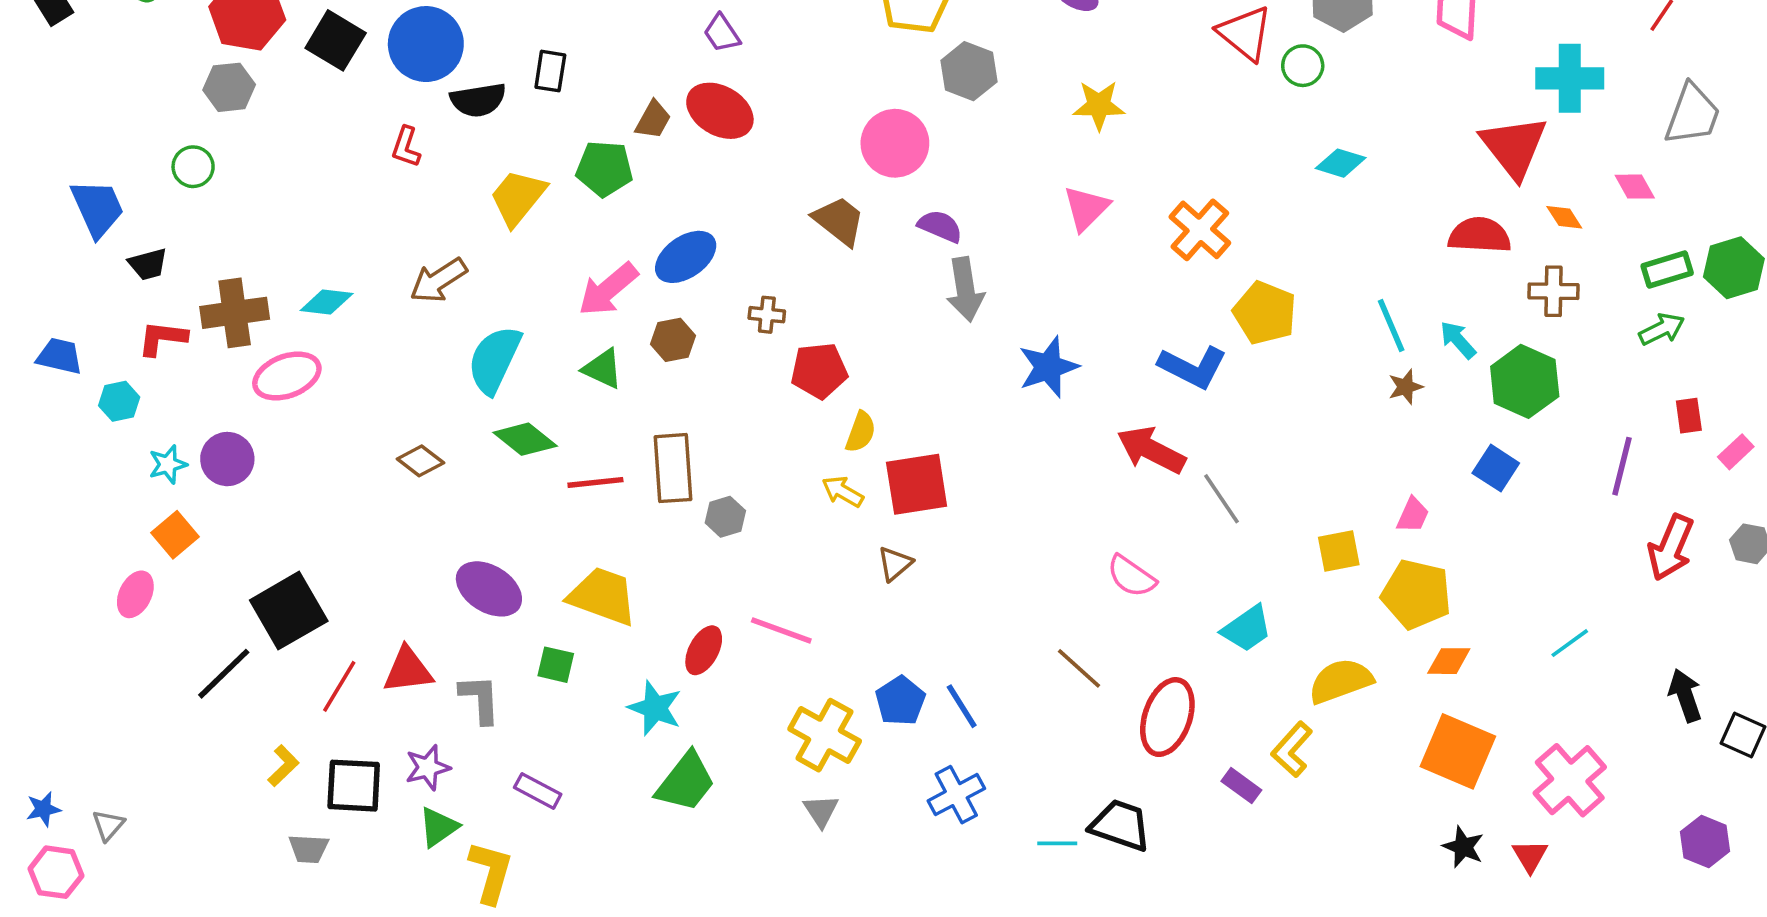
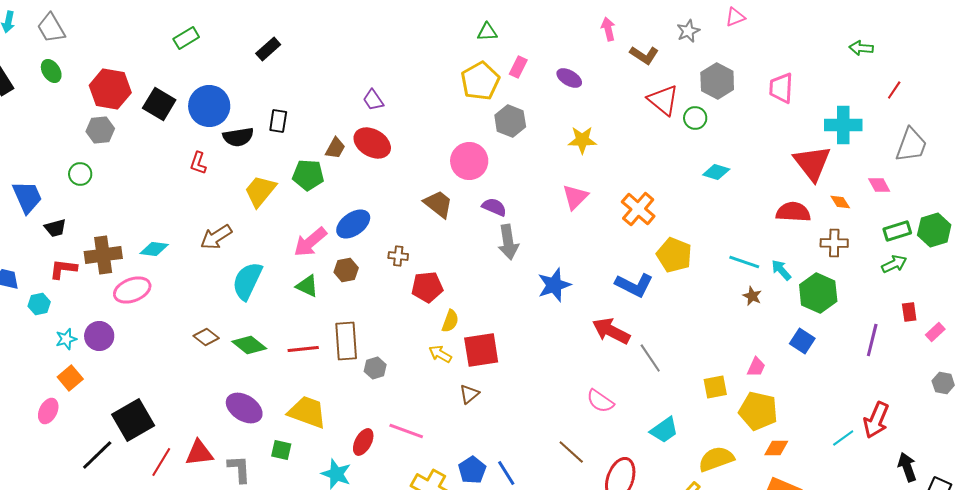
cyan line: (1391, 325) -> (744, 262), turned -48
brown star: (1406, 387) -> (752, 296), turned -30
green diamond: (525, 439) -> (249, 345), moved
red arrow: (1671, 547) -> (876, 420), moved

